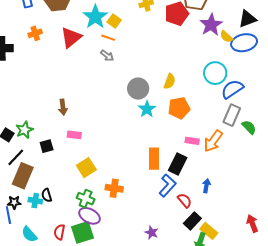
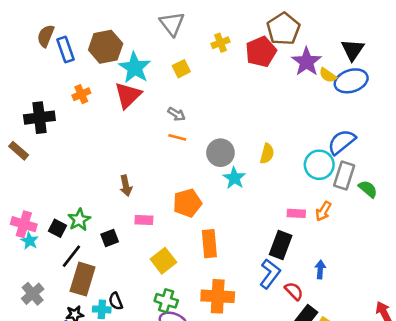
cyan star: (95, 17) -> (135, 68), moved
black triangle: (247, 19) -> (353, 50), turned -30
yellow square: (114, 21) -> (181, 69), turned 32
orange line: (108, 38) -> (177, 137), moved
cyan circle: (215, 73) -> (319, 165), moved
yellow semicircle: (170, 81) -> (267, 154), moved
orange pentagon: (179, 108) -> (187, 203), moved
orange arrow: (213, 141) -> (323, 211), size x0.7
orange rectangle: (154, 159) -> (209, 244), moved
orange cross: (114, 188) -> (218, 296), moved, size x1.4

